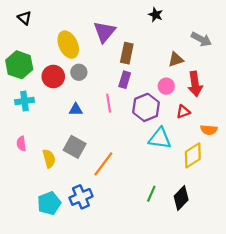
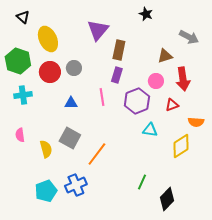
yellow ellipse: (68, 45) -> (48, 39), moved
cyan triangle: (160, 138) -> (150, 130), size x0.7
black diamond: (181, 198) -> (167, 199), moved

